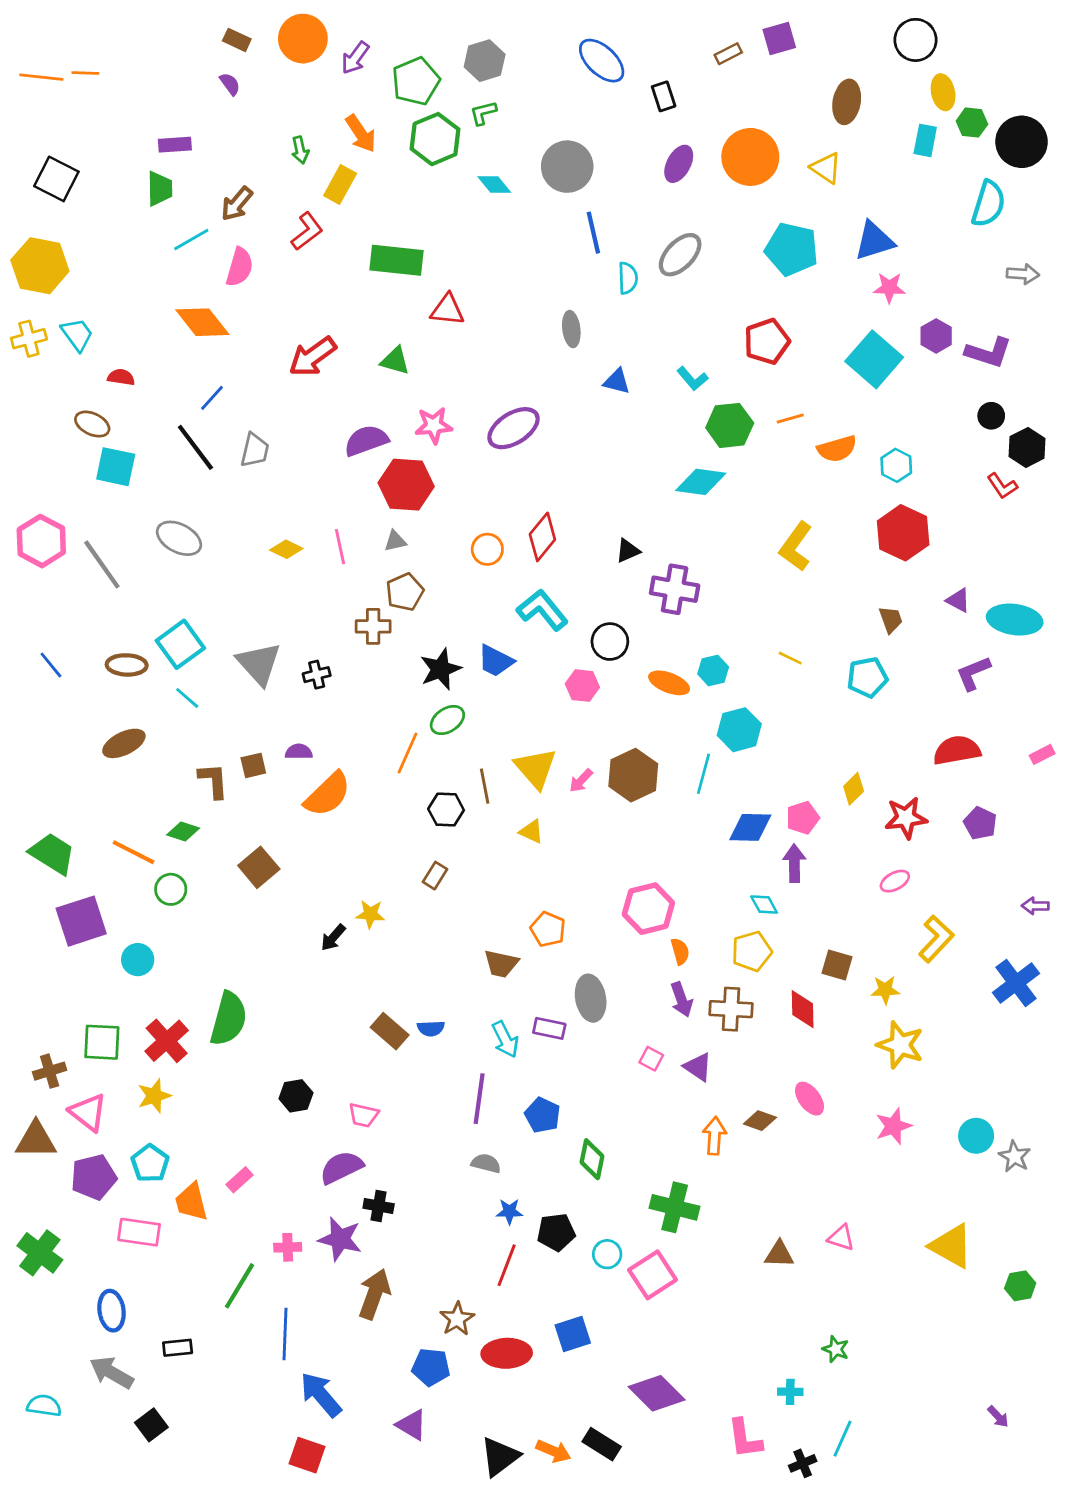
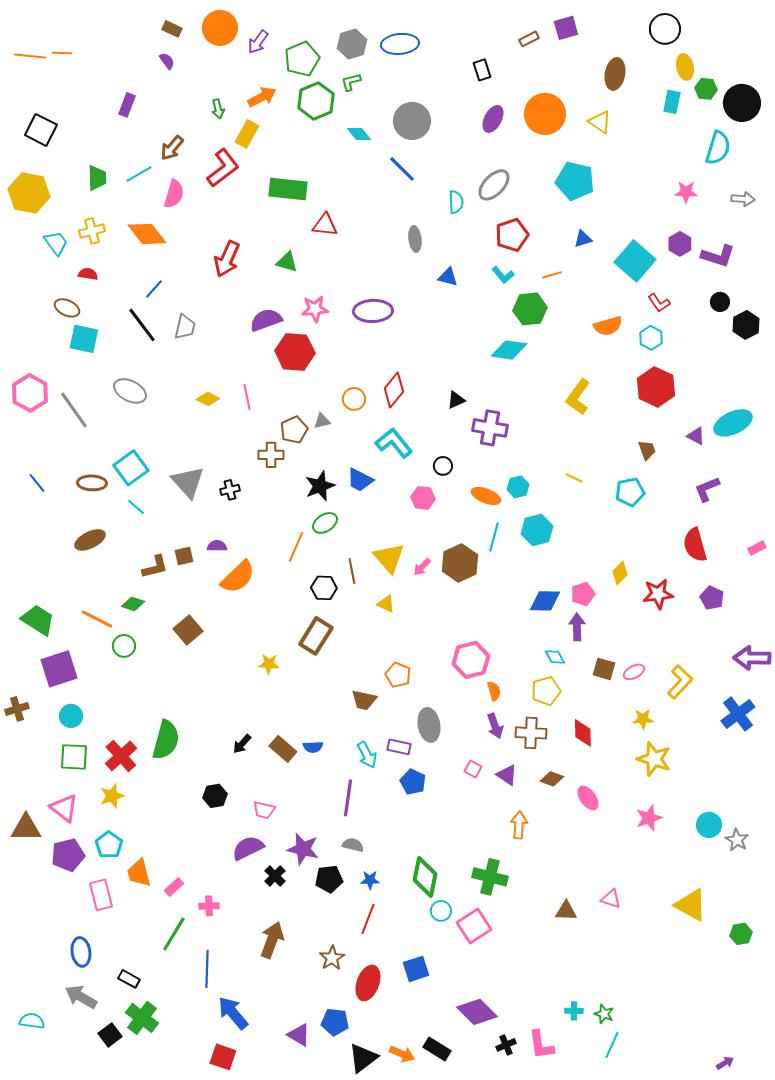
blue ellipse: (602, 61) -> (400, 44), moved, turned -48
orange arrow: (361, 134) -> (262, 97), turned -84
purple rectangle: (175, 145) -> (127, 105), turned -65
green trapezoid: (160, 189) -> (97, 178), moved
red L-shape: (307, 231) -> (223, 168), size x1.4
blue line: (593, 233) -> (402, 169), moved, turned -32
blue triangle: (874, 241) -> (583, 239), moved, size x0.6
pink star: (889, 288) -> (686, 192), moved
yellow cross: (29, 339) -> (92, 231), moved
red pentagon: (767, 341) -> (512, 235), moved
red arrow: (313, 357) -> (227, 259), turned -30
orange line: (790, 419) -> (552, 275), moved
purple ellipse: (514, 428) -> (373, 311), turned 30
red L-shape: (1002, 486) -> (659, 303), moved
gray triangle: (395, 541) -> (322, 421), moved
cyan ellipse: (1015, 620) -> (733, 423), moved, turned -33
black circle: (610, 642) -> (443, 466), size x0.7
red semicircle: (957, 750) -> (695, 545), turned -96
cyan line: (703, 774) -> (494, 537), moved
brown L-shape: (213, 781) -> (155, 567), turned 80
brown rectangle: (435, 876) -> (316, 636), size x1.8
pink ellipse: (895, 881) -> (634, 672), moved
purple arrow: (1035, 906) -> (752, 658), size x1.8
black arrow: (333, 938) -> (242, 744), moved
cyan circle: (138, 960) -> (71, 716), moved
brown square: (837, 965) -> (604, 669), moved
brown cross: (50, 1071) -> (17, 709), moved
blue pentagon: (542, 1115) -> (413, 782), moved
brown diamond: (760, 1121) -> (552, 779), moved
green diamond: (592, 1159) -> (425, 877), moved, size x1.4
pink rectangle: (240, 1180) -> (174, 887), moved
black cross: (379, 1206) -> (275, 876), turned 35
pink rectangle: (139, 1232) -> (101, 895), turned 68
black pentagon: (556, 1232) -> (329, 879), moved
purple star: (340, 1239) -> (303, 849), moved
green cross: (40, 1253) -> (142, 1018), moved
black rectangle: (178, 1348) -> (129, 979), turned 35
green star: (836, 1349) -> (604, 1014), moved
red ellipse: (507, 1353) -> (368, 983), turned -68
blue pentagon: (431, 1367) -> (335, 1022), moved
purple arrow: (998, 1417) -> (725, 1063), moved, turned -78
black cross: (803, 1463) -> (506, 1045), moved

